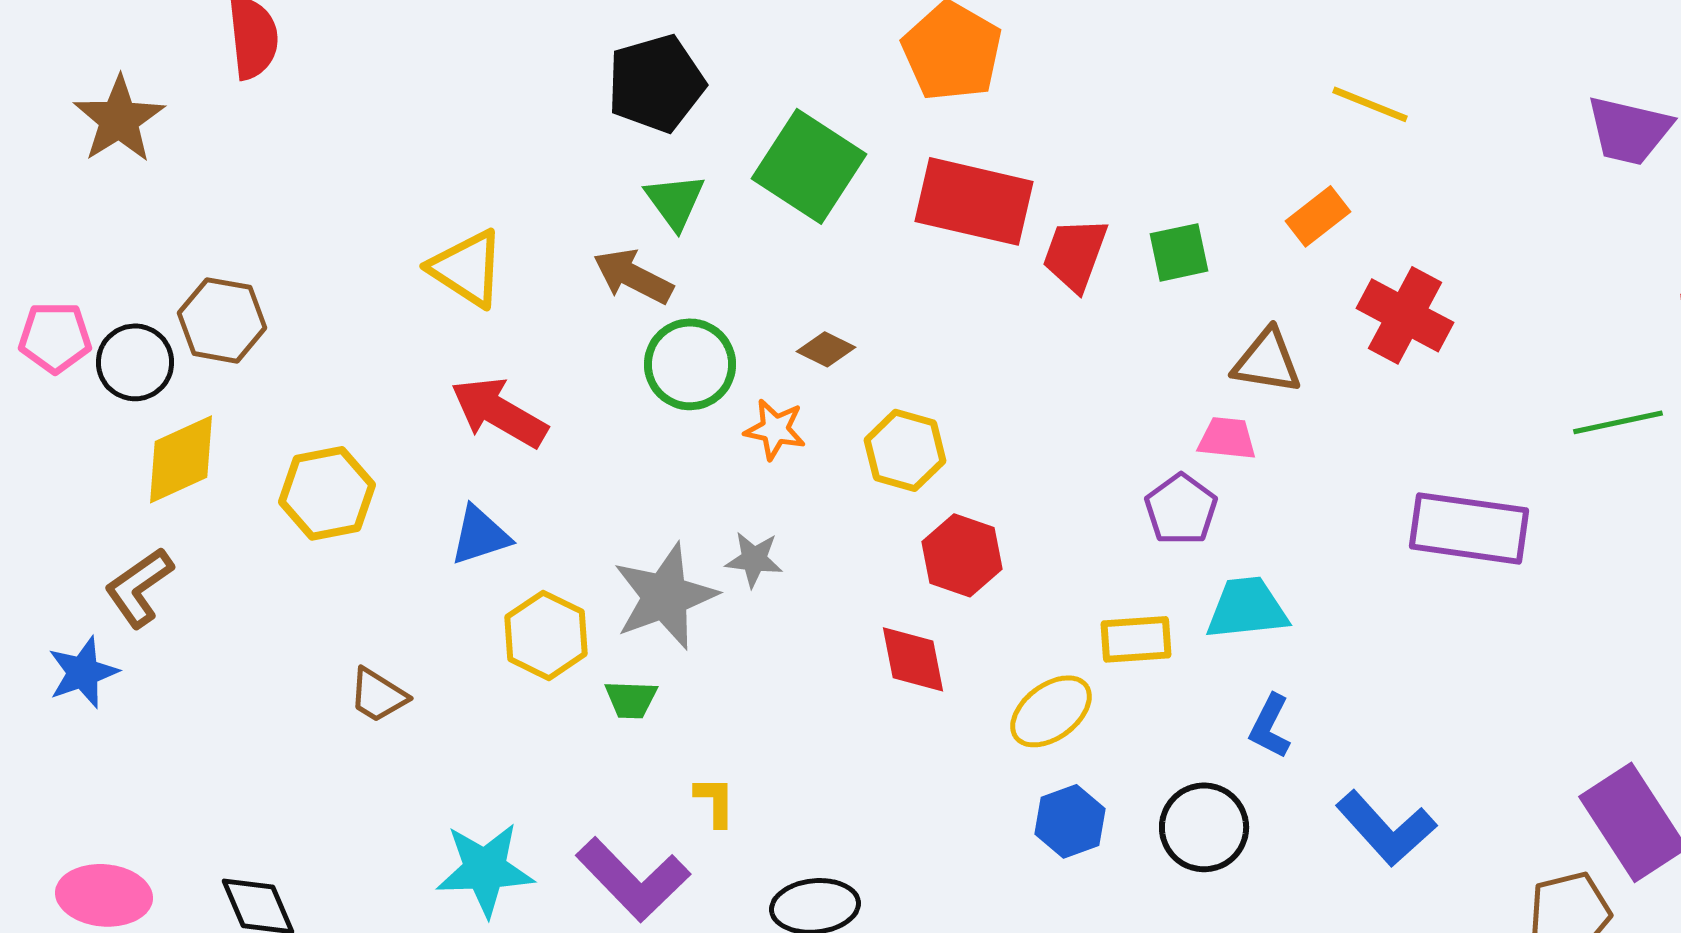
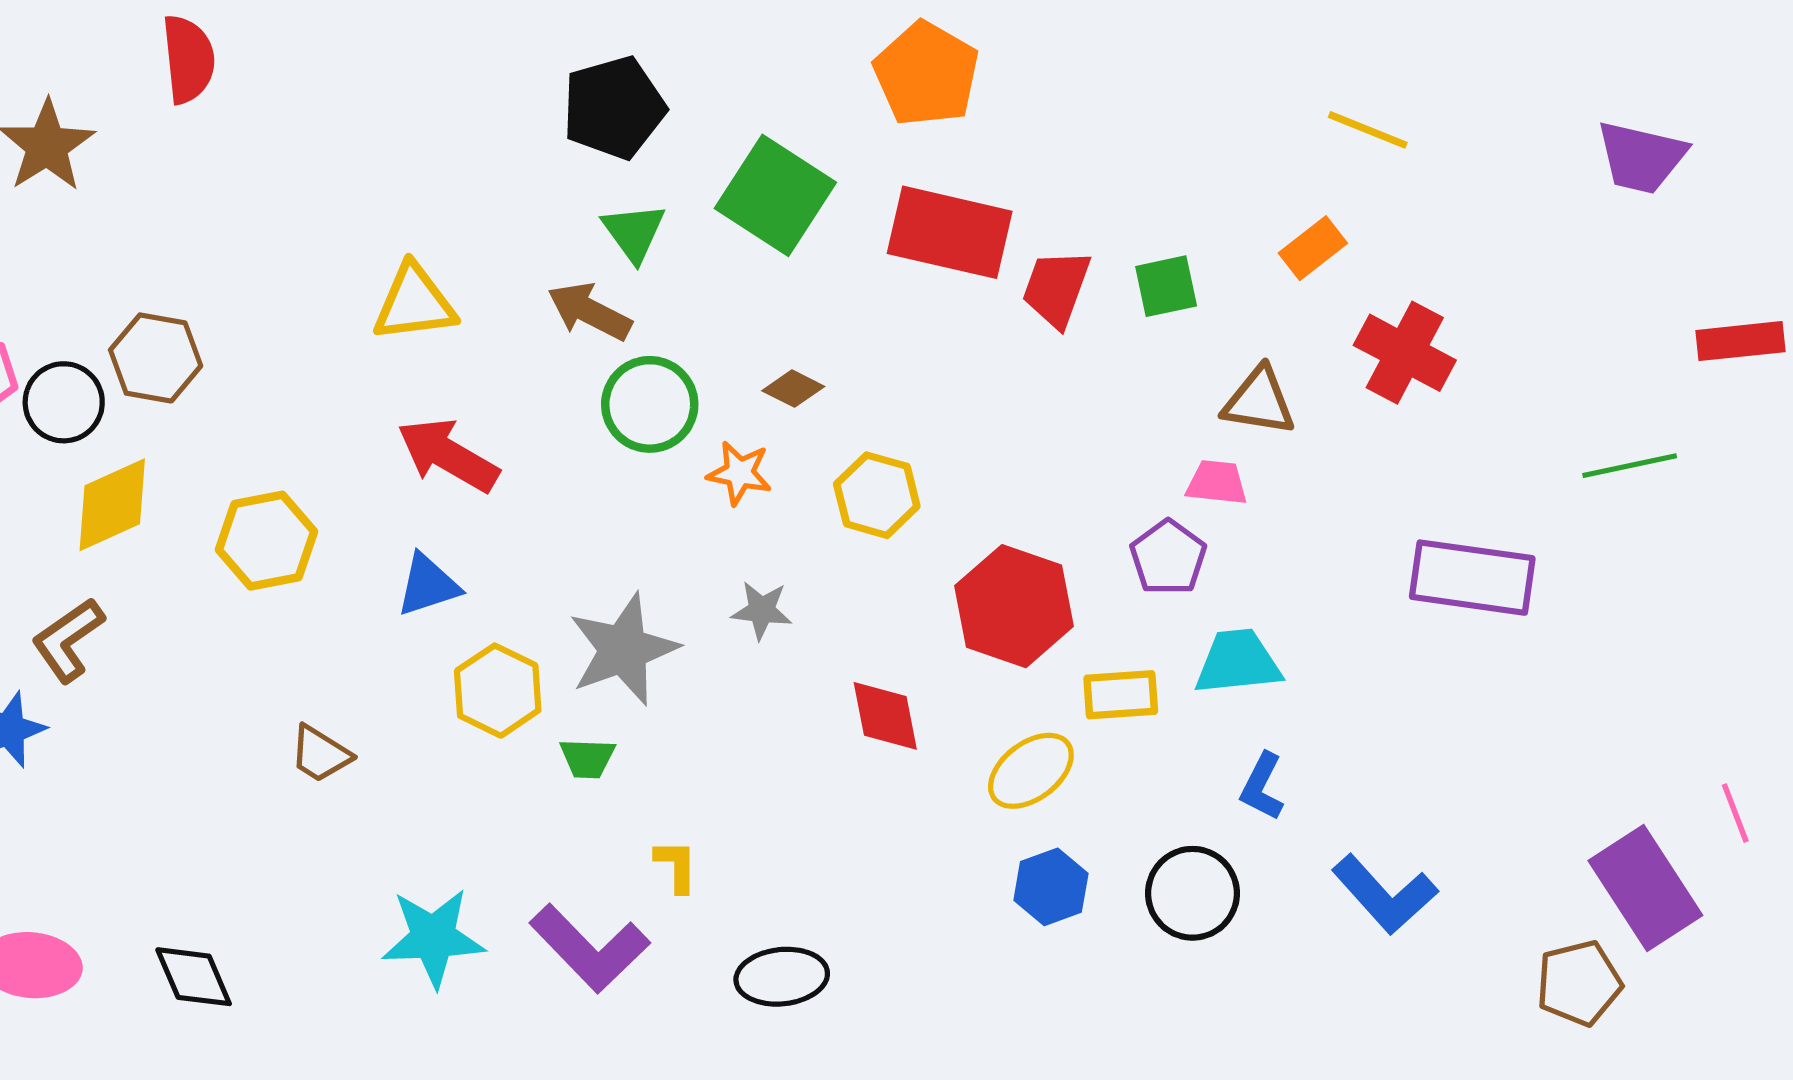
yellow triangle: (467, 268) -> (414, 303), turned -40
red hexagon: (962, 555) -> (1014, 606), moved, size x1.4
gray star: (754, 559) -> (762, 610), moved

